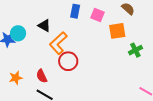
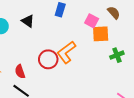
pink square: (98, 15) -> (92, 21), moved
orange L-shape: (58, 43) -> (66, 52), moved

